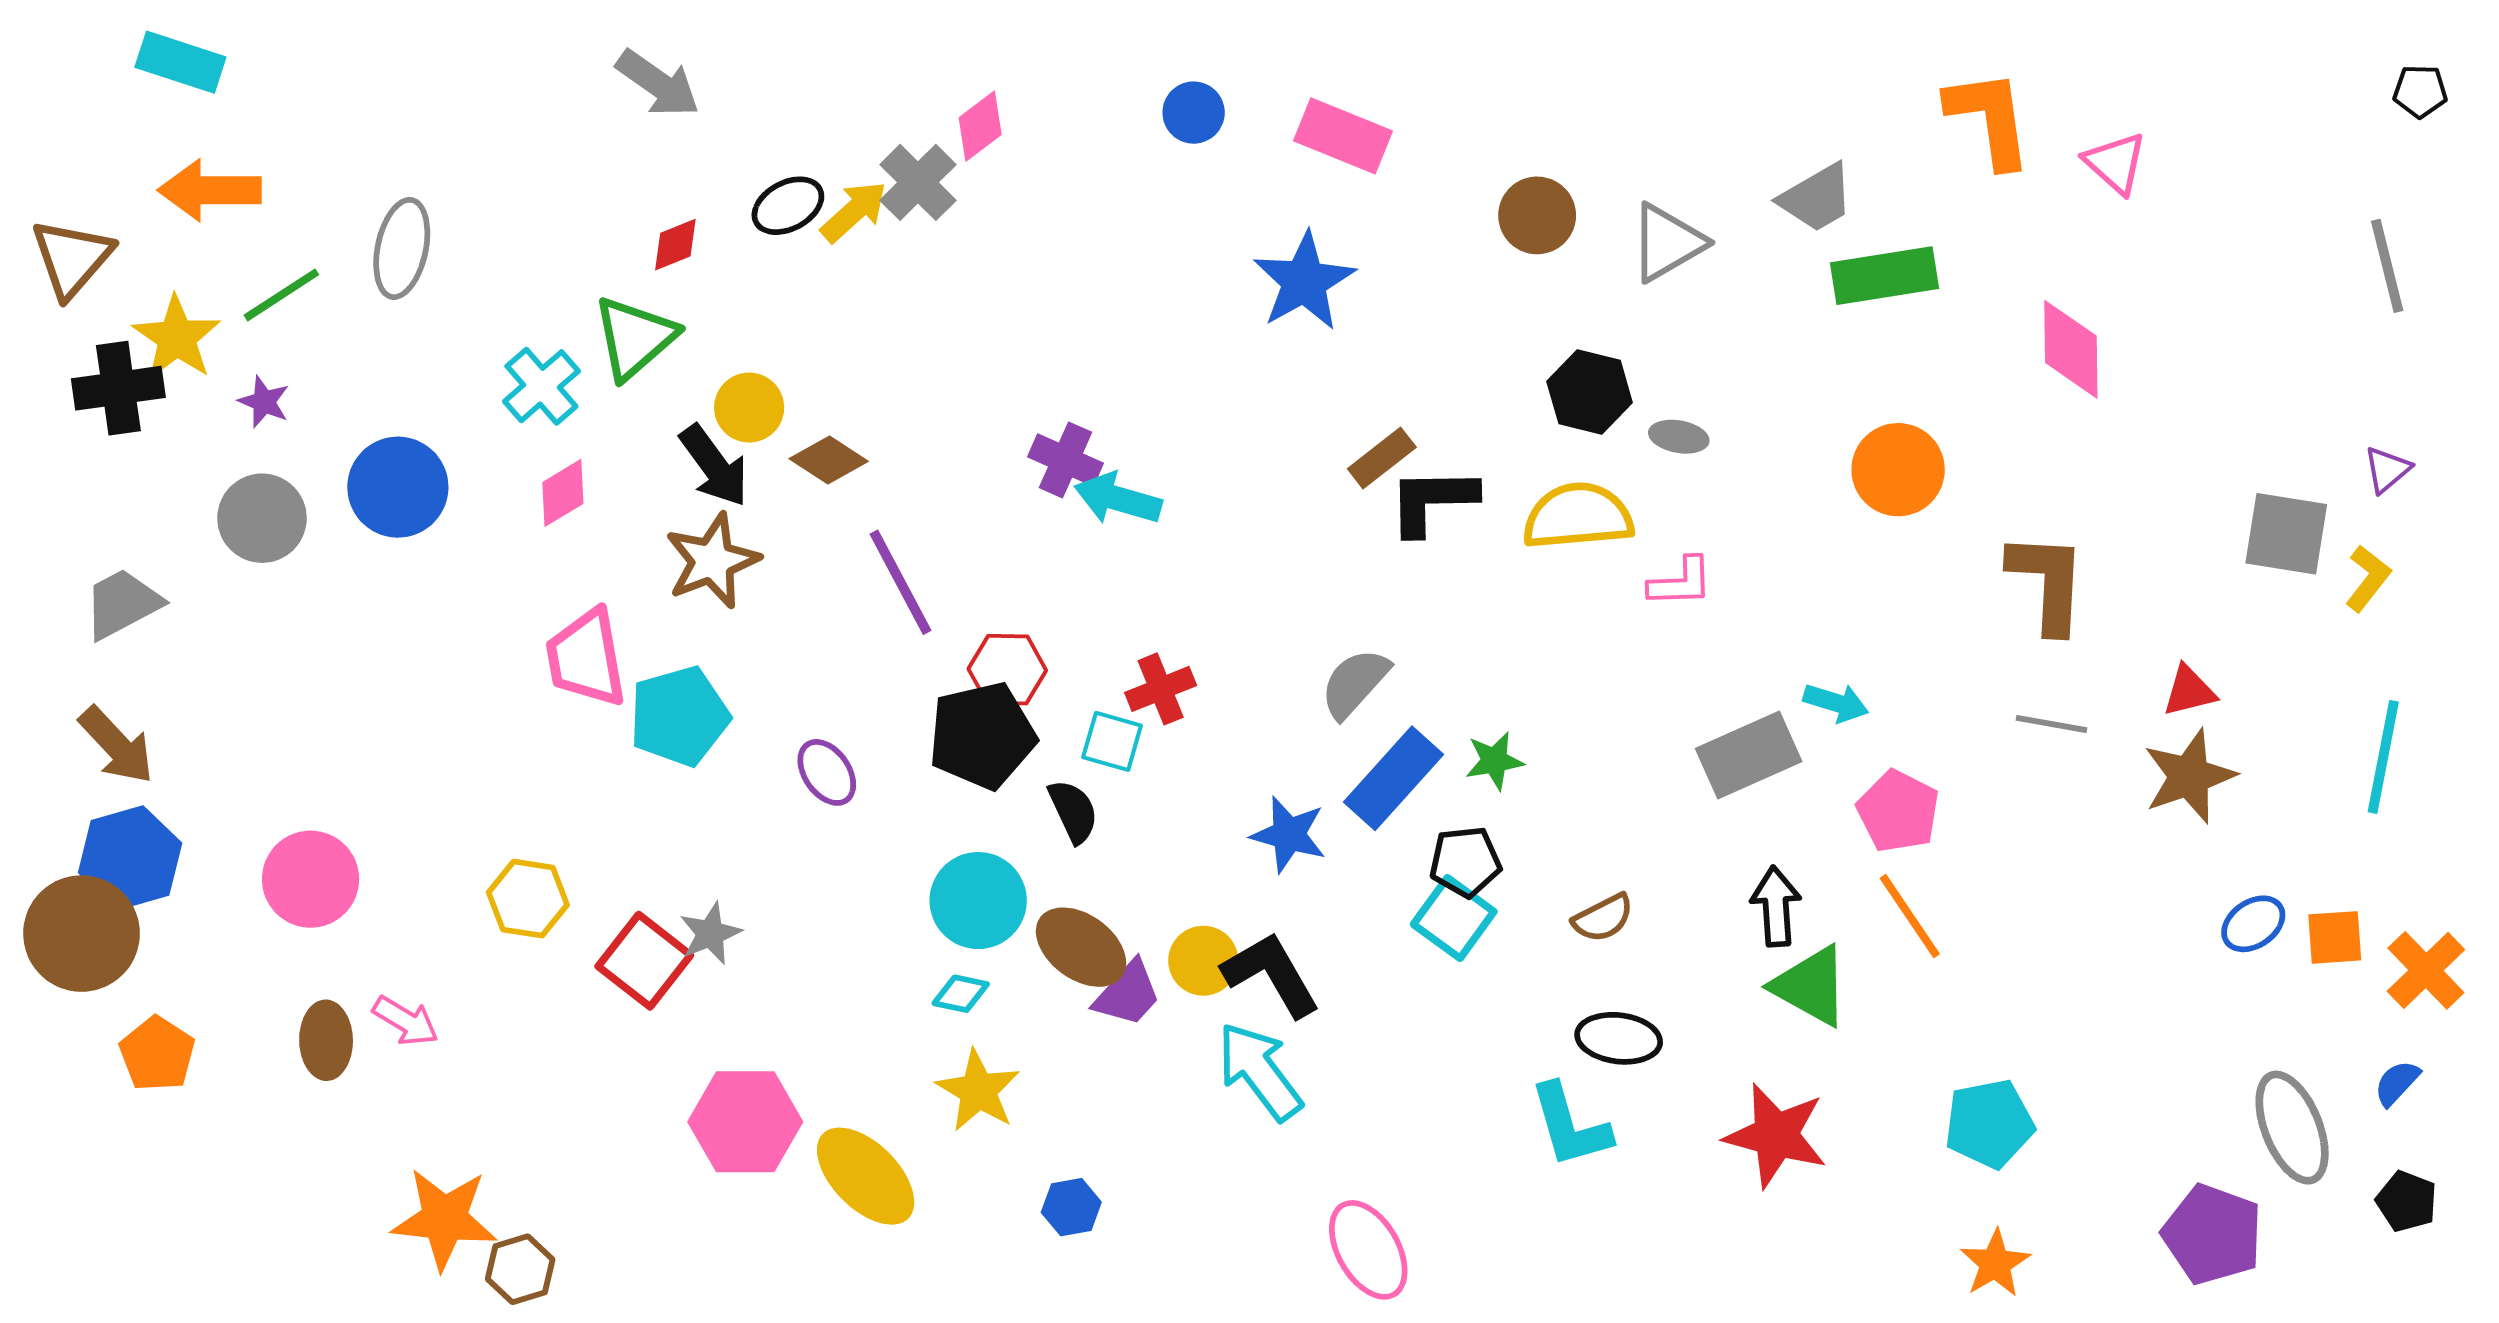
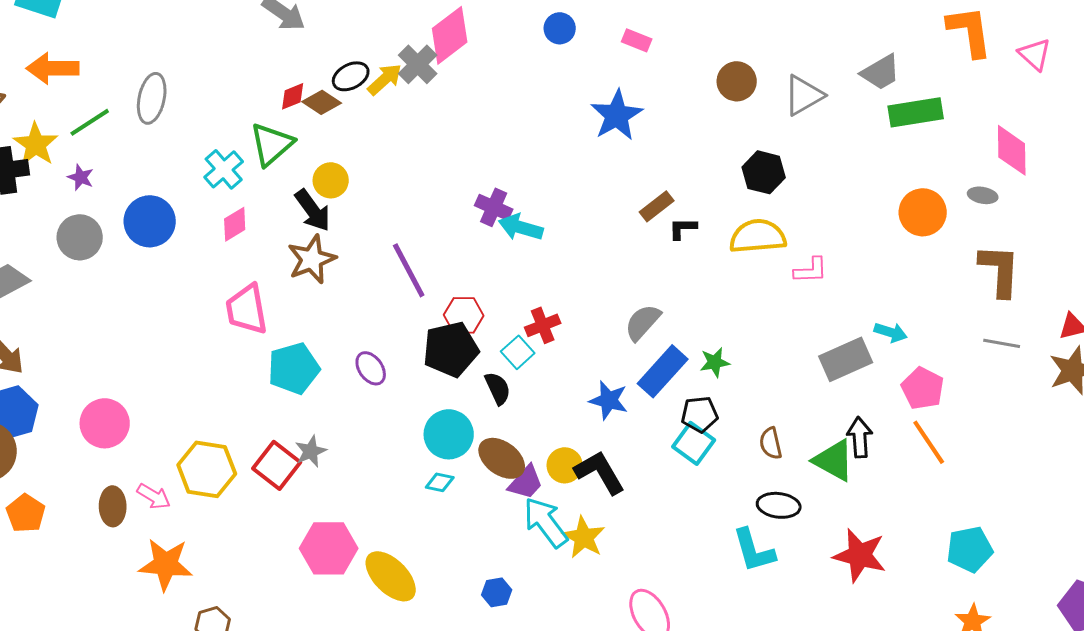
pink diamond: (980, 126) -> (450, 35), size x1.6
pink rectangle: (1343, 136) -> (637, 40), size x0.6
gray ellipse: (1679, 437) -> (983, 195), moved
brown diamond: (829, 460) -> (322, 102), moved
black L-shape: (1432, 501) -> (683, 228), size x0.6
cyan pentagon: (679, 716) -> (294, 368), moved
cyan square: (1112, 741) -> (518, 352), turned 32
yellow hexagon: (528, 899) -> (207, 469), moved, size x1.4
brown semicircle: (1603, 918) -> (771, 443), turned 104
green triangle: (1811, 986) -> (834, 460), moved
cyan arrow: (1260, 1071) -> (546, 522), moved
yellow star: (978, 1091) -> (584, 537), moved
orange star: (444, 1219) -> (166, 564), moved

